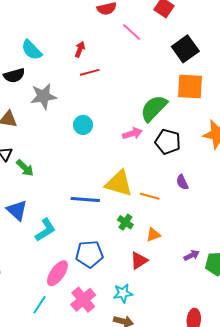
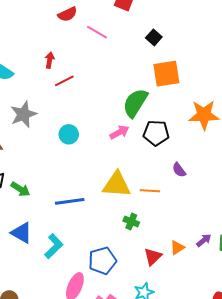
black square: (185, 49) -> (154, 37), size x0.6
blue line: (85, 199) -> (70, 201), moved
orange triangle: (153, 235) -> (177, 248), moved

